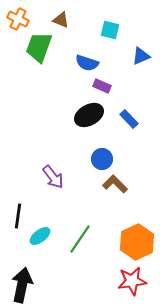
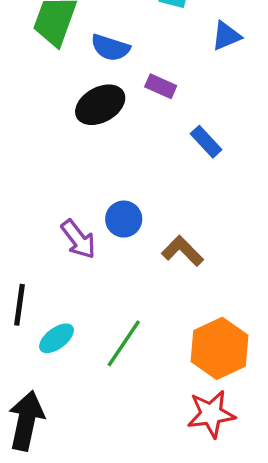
blue semicircle: (87, 63) -> (110, 48), moved
black ellipse: (89, 115) -> (100, 105), moved
blue circle: (102, 159) -> (124, 219), moved

